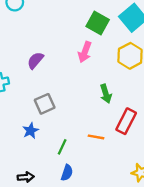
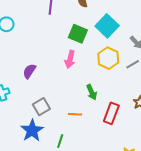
blue star: (31, 131) -> (32, 131), size x1.6
orange line: (96, 137) -> (75, 114), moved

